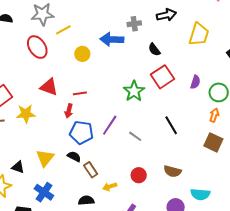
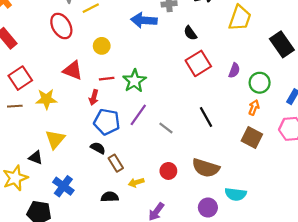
yellow circle: (82, 54) -> (102, 46), moved
green star: (134, 91) -> (134, 81), moved
yellow triangle: (45, 158) -> (55, 139), moved
brown semicircle: (172, 171) -> (206, 168), size x1.4

